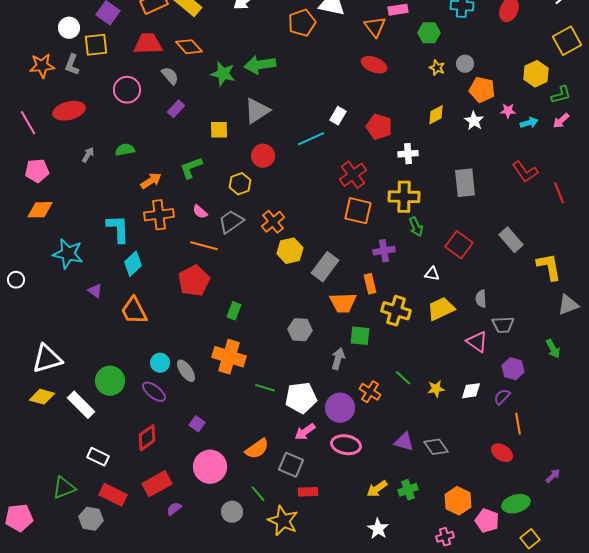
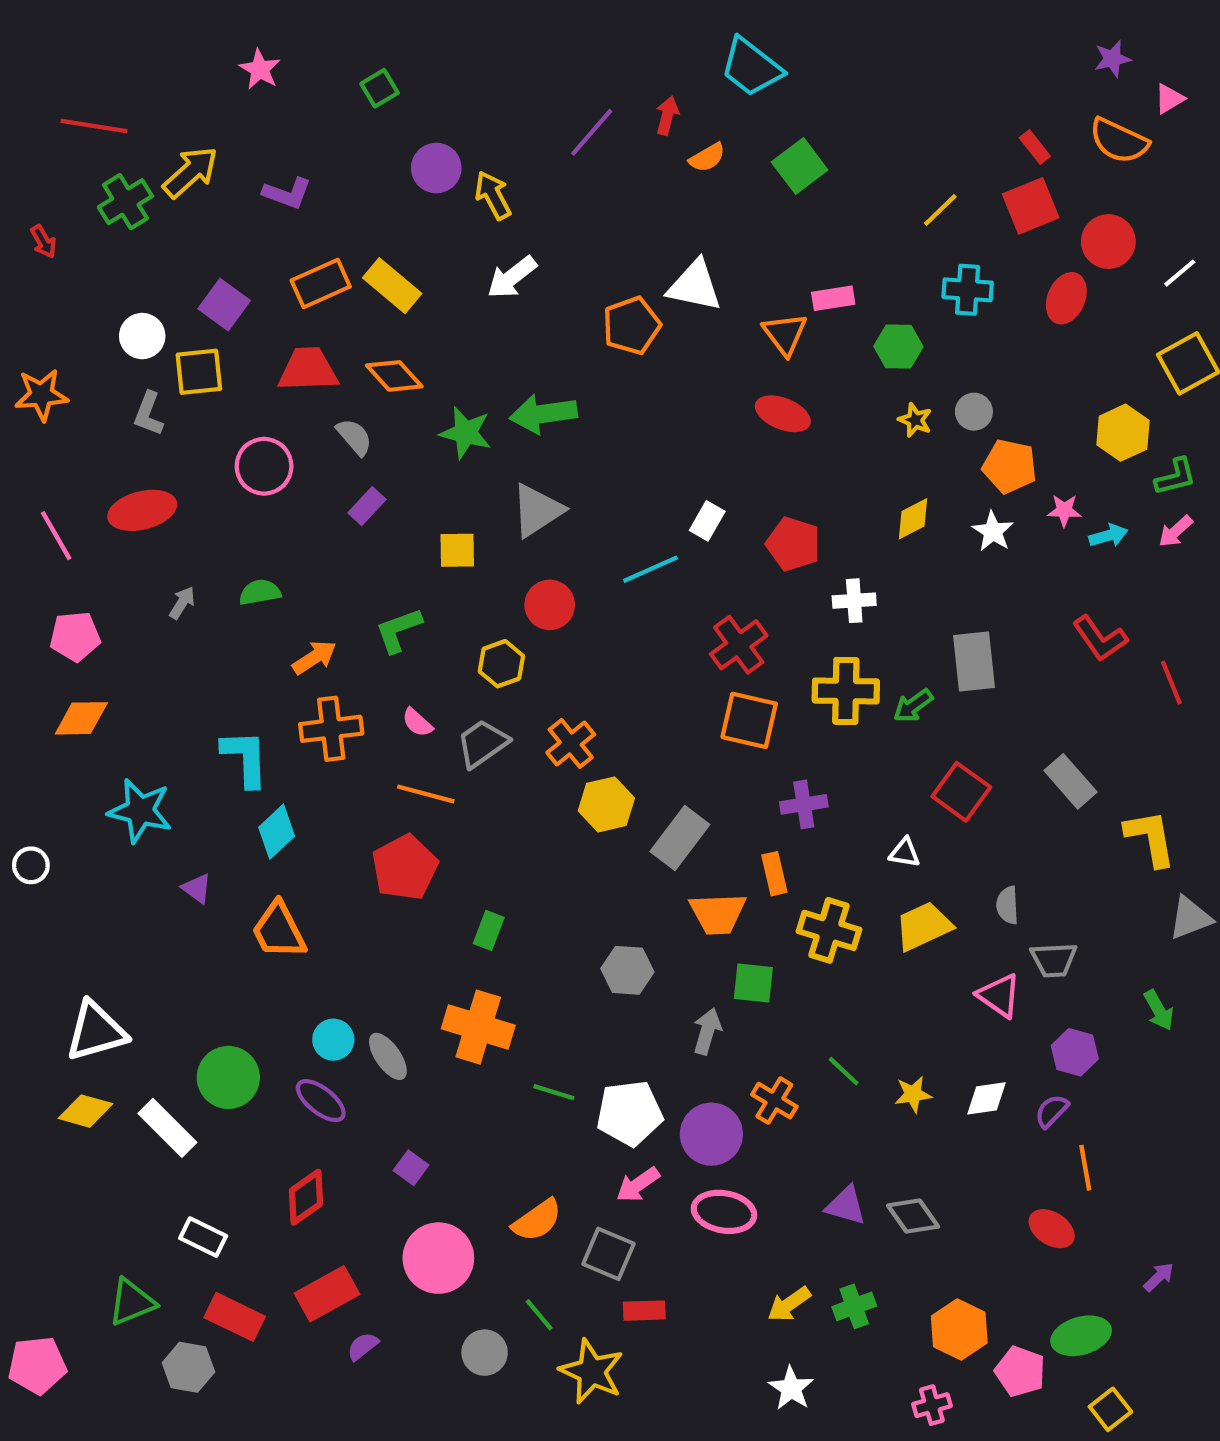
orange star: (42, 66) -> (41, 395), moved
green arrow: (416, 227) -> (913, 706), moved, turned 78

